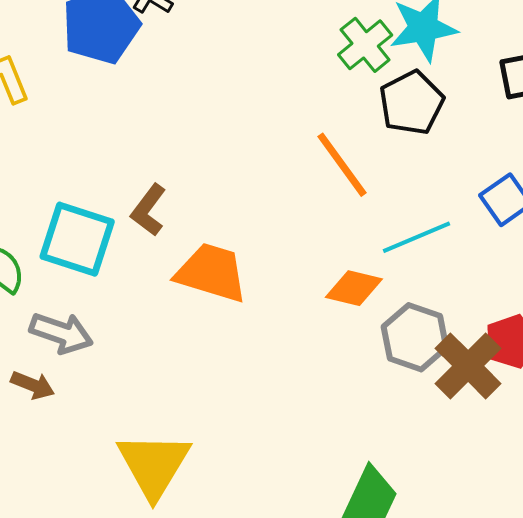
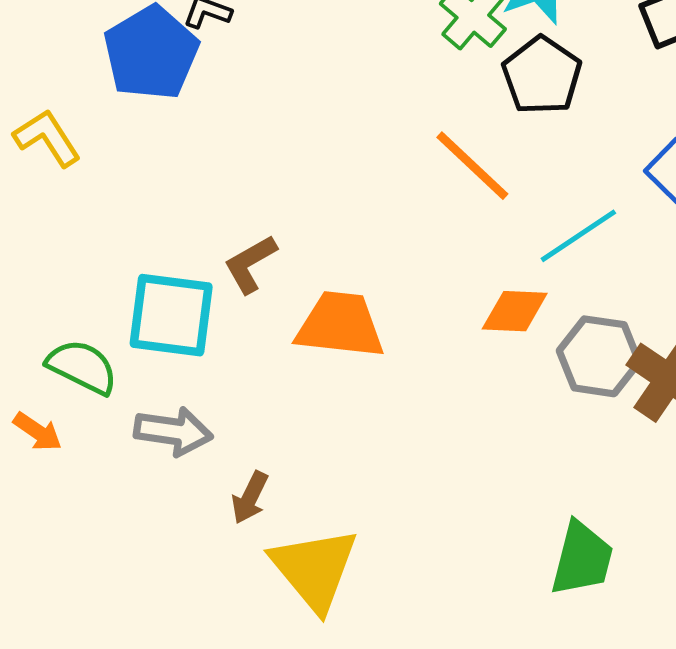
brown L-shape: (149, 210) -> (250, 264), turned 34
brown arrow: (33, 385) -> (250, 498), moved, turned 105

